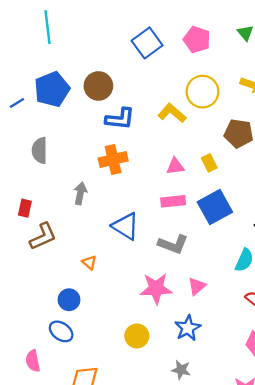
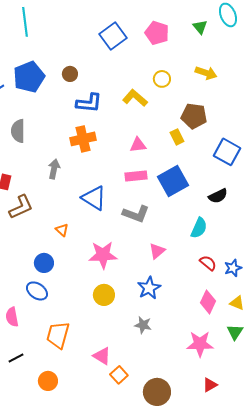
brown circle: (98, 86) -> (70, 74), size x0.6
yellow circle: (202, 92) -> (162, 79), size x0.6
yellow rectangle: (209, 163) -> (177, 137), moved
pink star: (156, 288) -> (103, 255), moved

